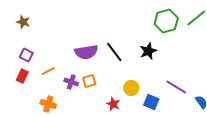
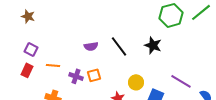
black star: (148, 51) -> (153, 45), turned -30
purple semicircle: (86, 52) -> (91, 46), size x0.6
orange line: (48, 71) -> (53, 65), turned 32

